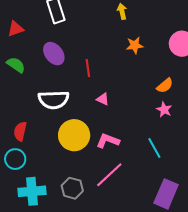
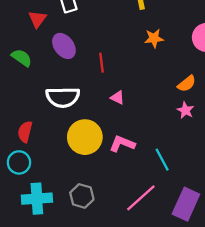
red triangle: (16, 29) -> (37, 19), moved, turned -36
cyan line: (154, 148) -> (162, 160), moved
pink line: (109, 175) -> (141, 198), moved

